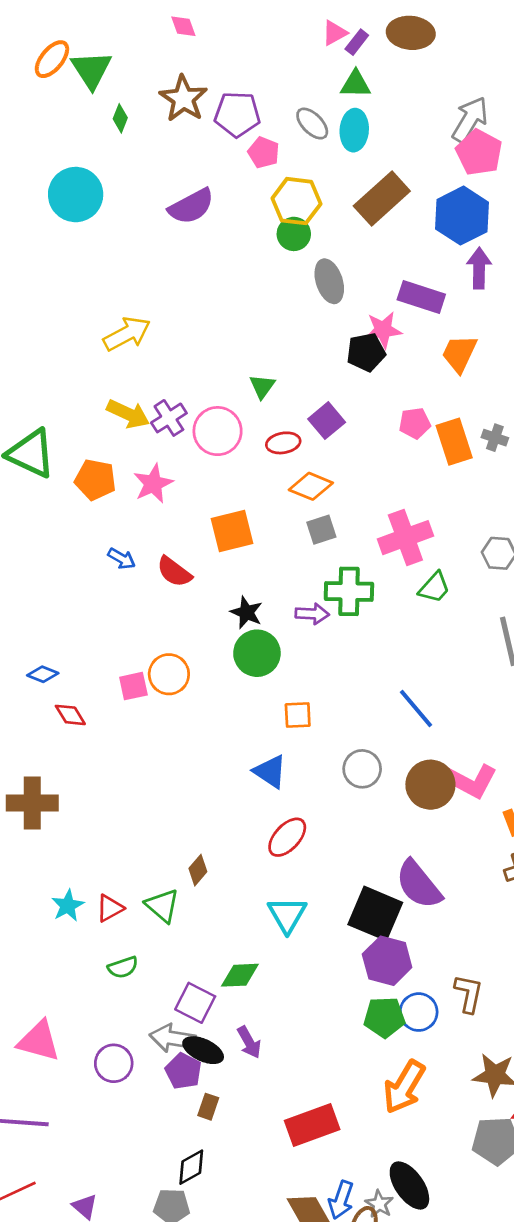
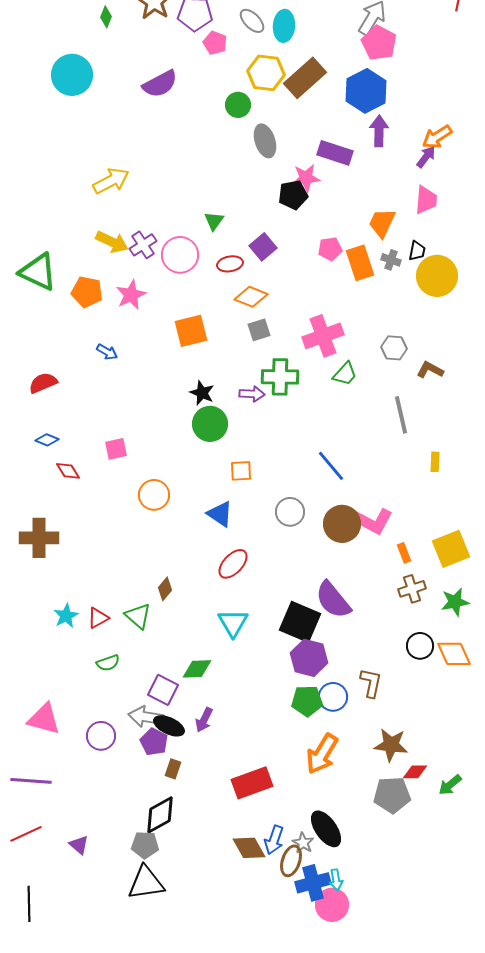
yellow hexagon: (296, 201) -> (266, 73), moved
orange trapezoid: (459, 354) -> (382, 223), moved
red semicircle: (174, 572) -> (43, 383), moved, turned 120
orange circle: (169, 674) -> (154, 495), moved
purple arrow: (249, 1042) -> (204, 720), turned 55
black diamond: (191, 1167) -> (160, 815), size x1.4

